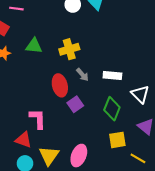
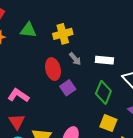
pink L-shape: (38, 119) -> (18, 95), moved, turned -55
red triangle: (23, 140) -> (17, 122), turned 36
yellow square: (117, 140) -> (108, 123), turned 30

